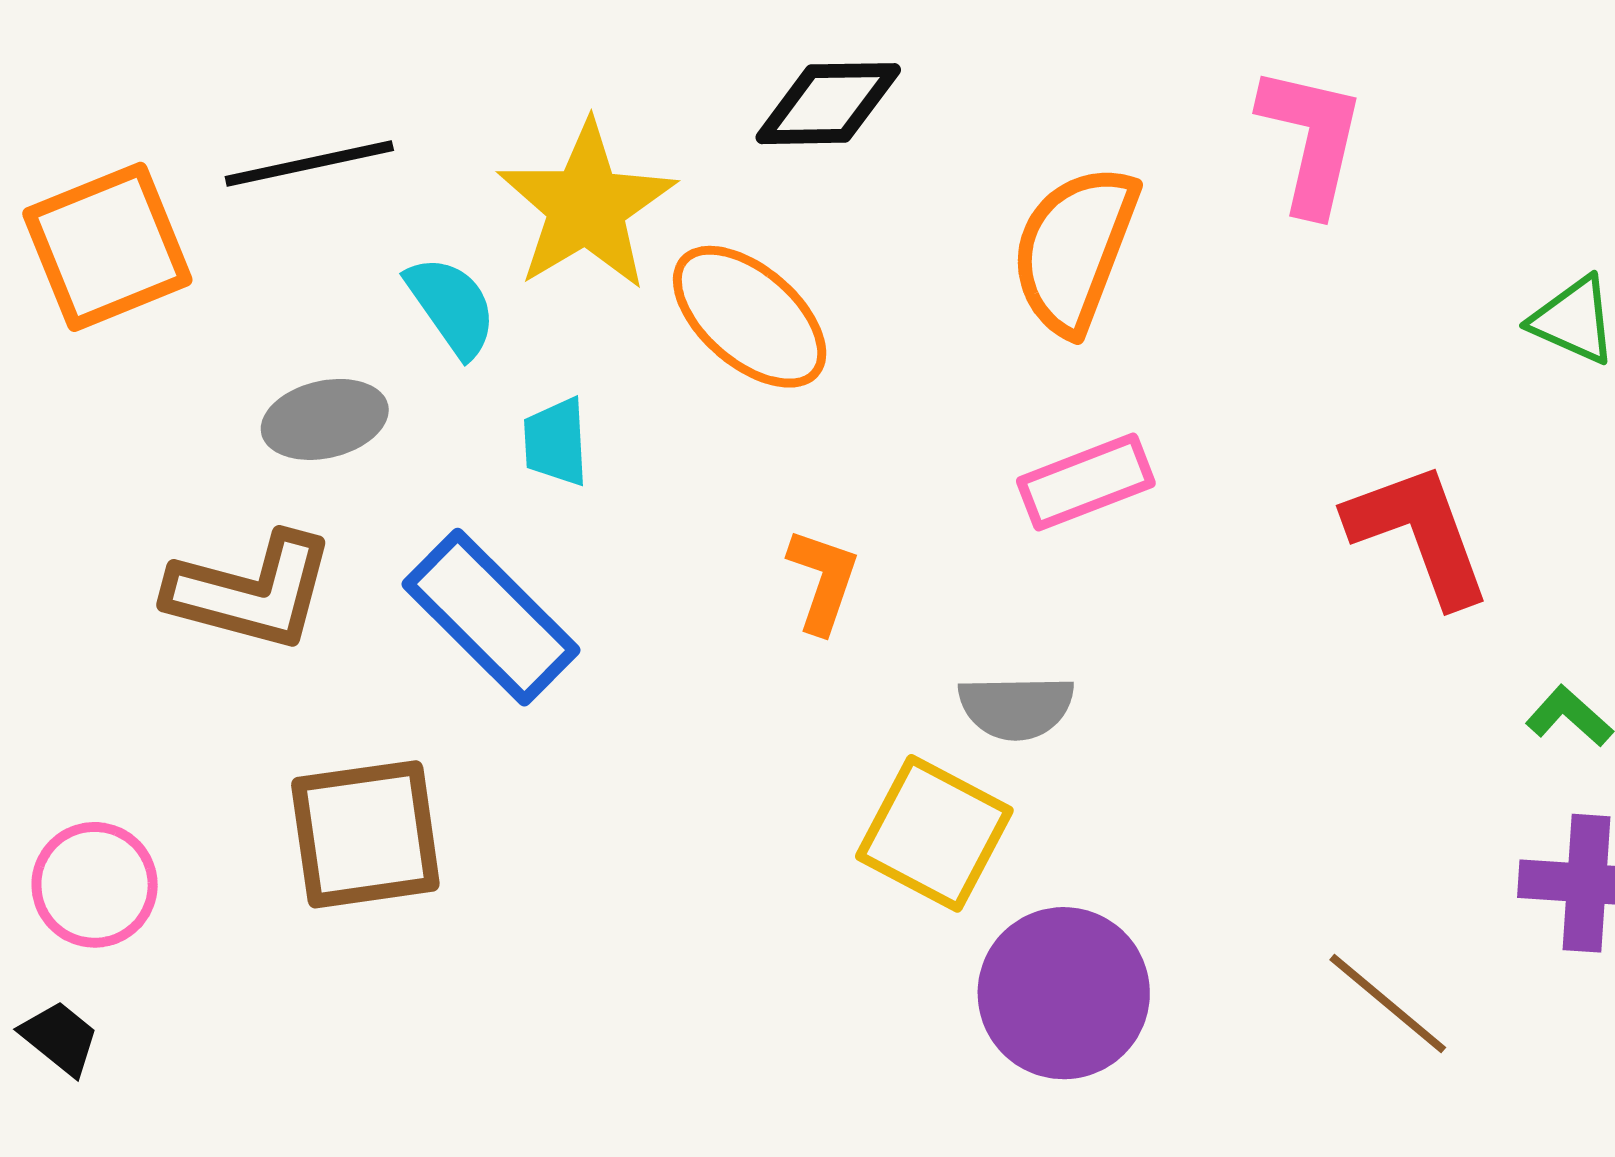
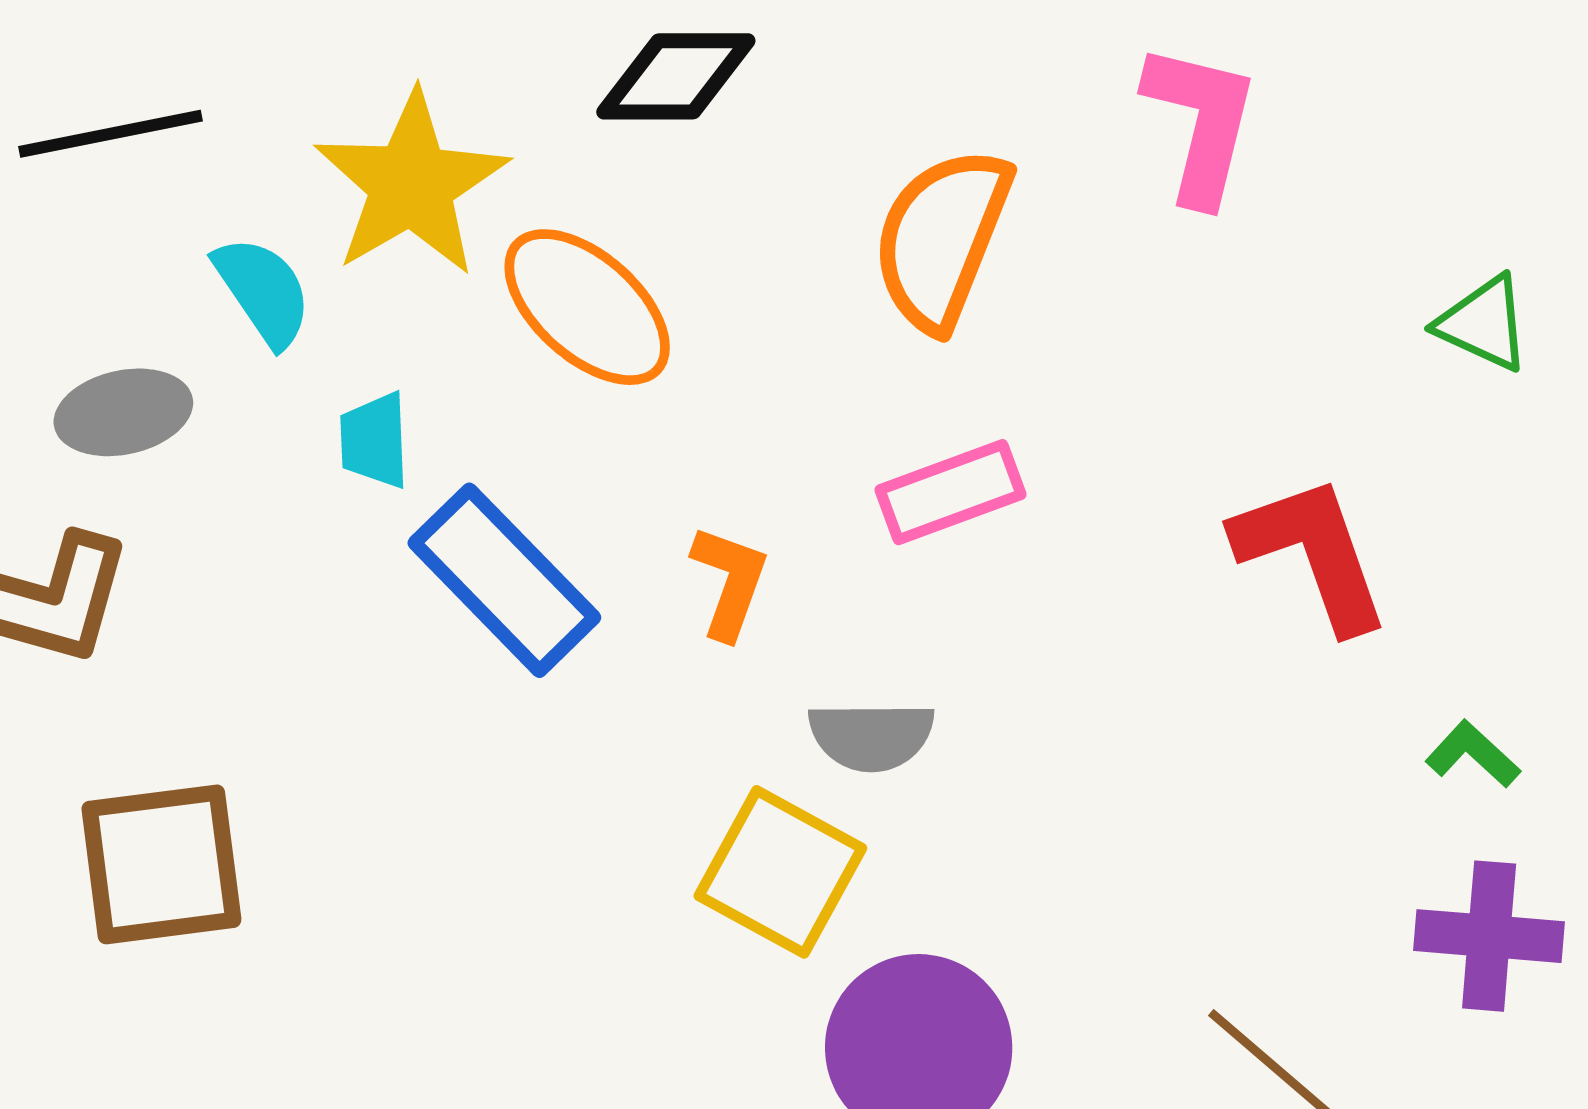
orange L-shape: (823, 581) -> (730, 582), moved
blue rectangle: (491, 617) -> (504, 580), moved

